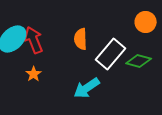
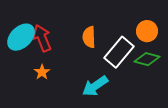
orange circle: (146, 22) -> (147, 31), moved

